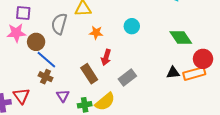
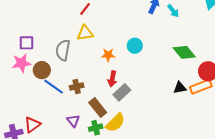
orange star: (96, 33) -> (108, 55), moved
brown rectangle: (89, 74) -> (98, 108), moved
brown cross: (46, 77) -> (77, 86), moved, turned -32
gray rectangle: (127, 78) -> (122, 92), moved
red triangle: (21, 96) -> (32, 125), turned 36

